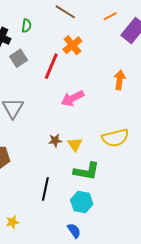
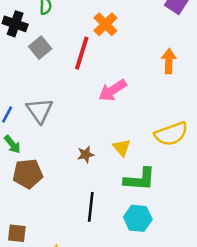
brown star: (55, 140) -> (86, 154), moved

